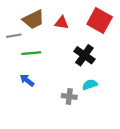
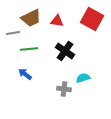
black cross: (84, 55) -> (65, 51), moved

